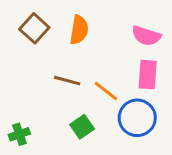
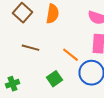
brown line: (67, 81) -> (30, 48), moved

